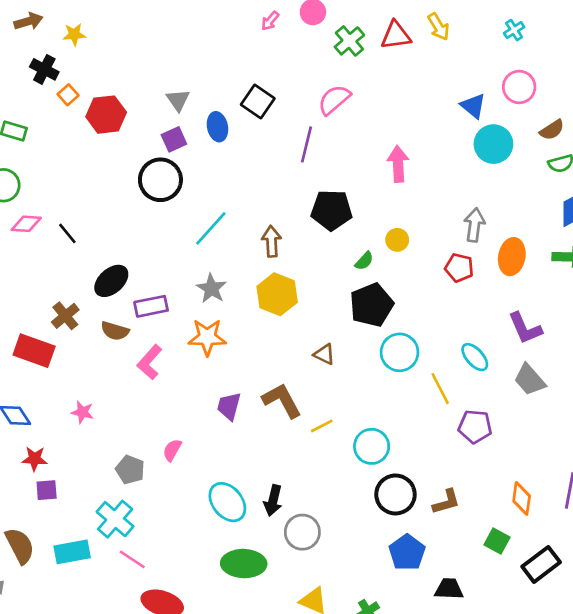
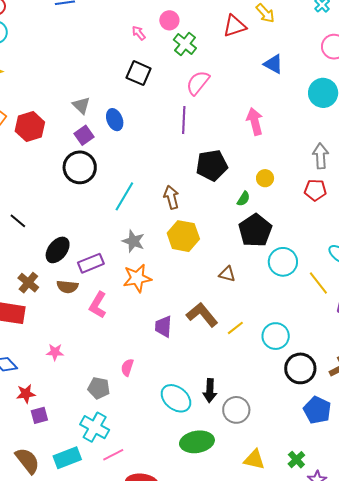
pink arrow: (270, 21) -> (139, 33), turned 112
green cross: (349, 41) -> (185, 44), moved
black square: (258, 101) -> (139, 73), moved
blue triangle: (473, 106) -> (273, 64), moved
pink line: (132, 559) -> (113, 455), turned -50

